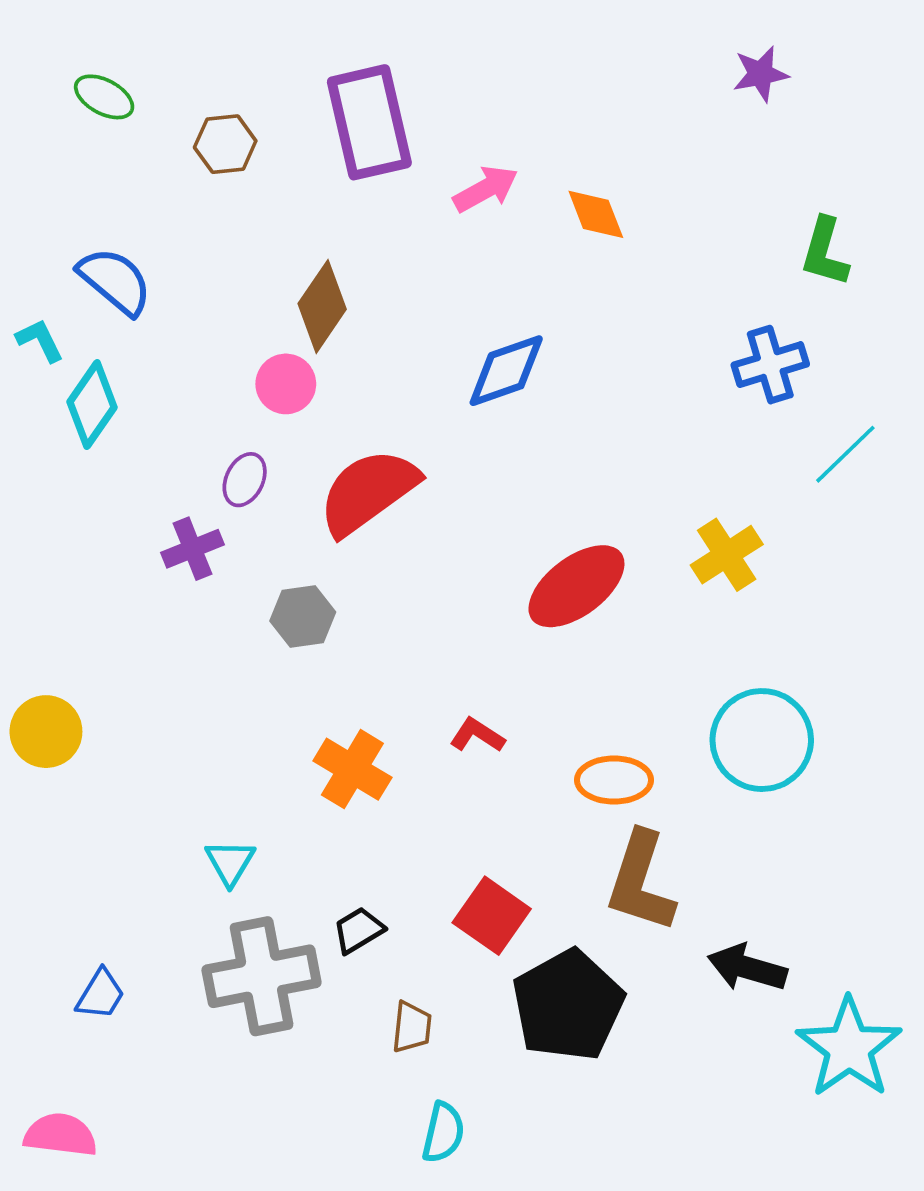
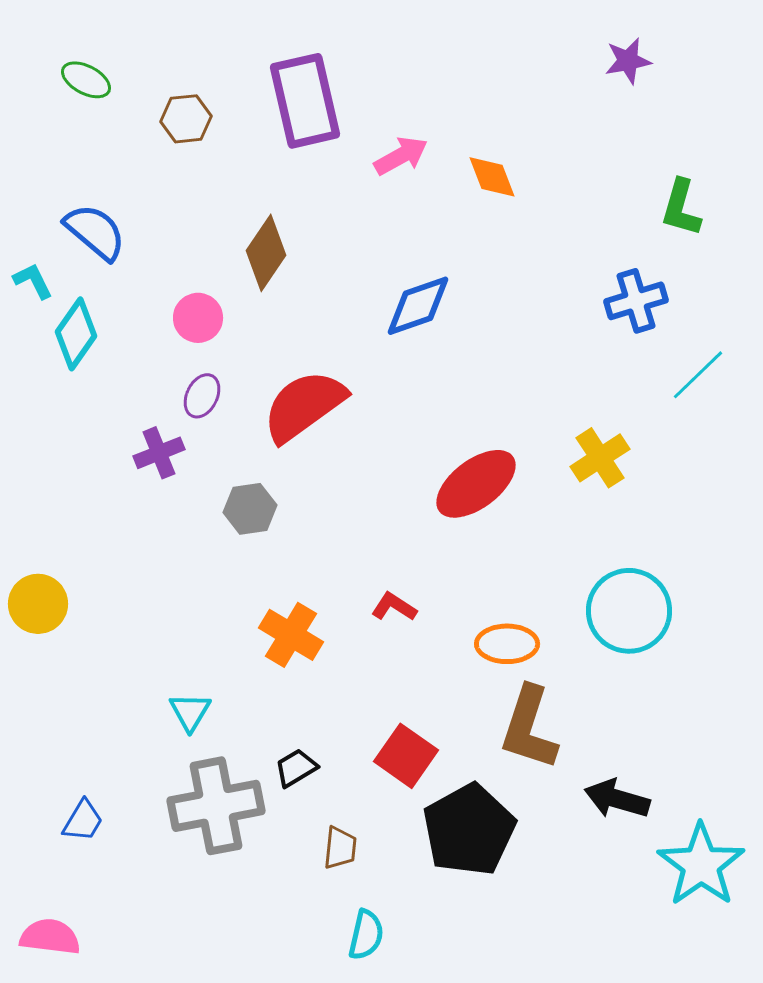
pink circle: (286, 384) -> (198, 318), moved

